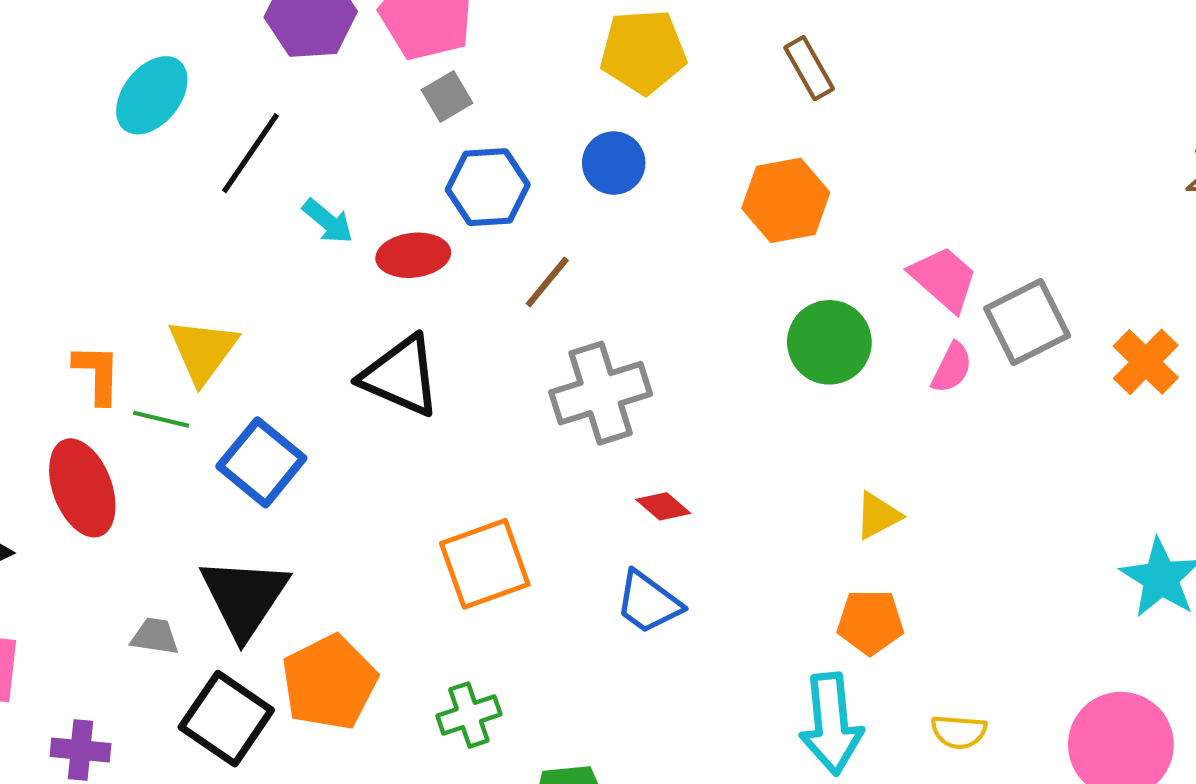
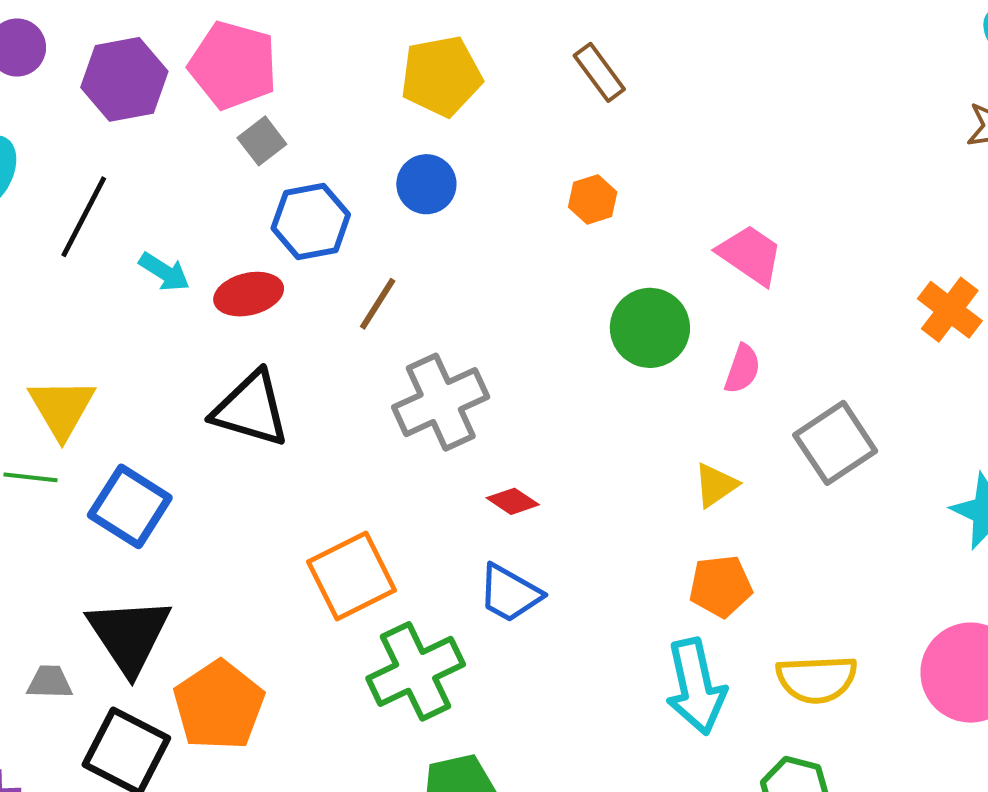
orange hexagon: (786, 200) -> (593, 199), size x0.6
gray square: (1027, 322) -> (835, 443), moved
pink semicircle: (952, 368) -> (742, 369), moved
green cross: (469, 715) -> (416, 671), moved, size x1.6
yellow semicircle: (959, 732) -> (817, 679), size x1.5

